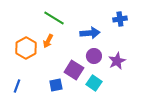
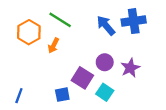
blue cross: (120, 19) -> (134, 21), size x1.5
blue arrow: (90, 33) -> (106, 25), moved, turned -126
orange hexagon: (26, 48) -> (29, 32), moved

